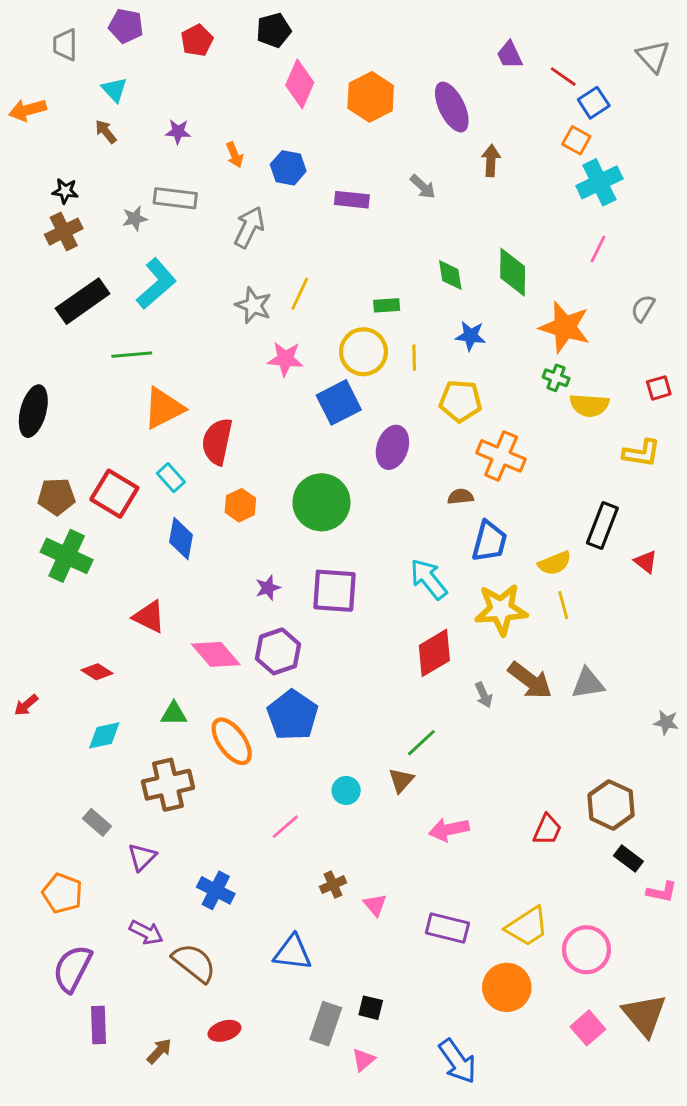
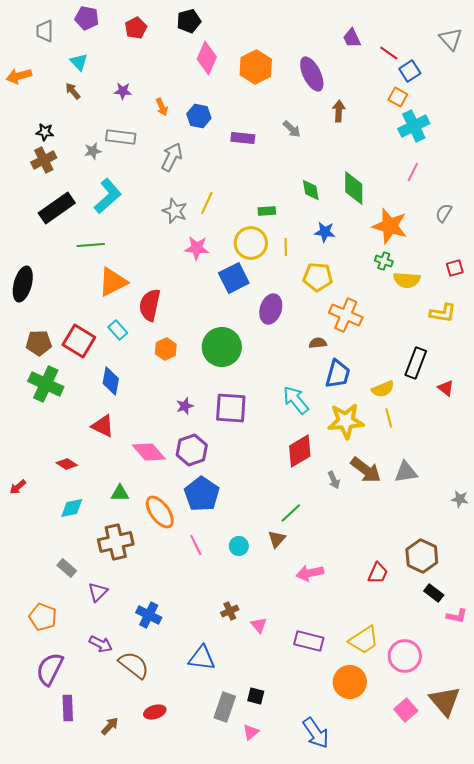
blue diamond: (181, 539) -> (111, 381), moved
pink line: (285, 827) -> (196, 545), moved, turned -75

